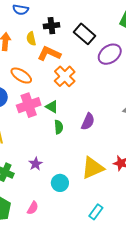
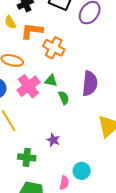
purple semicircle: (88, 122) -> (90, 83), size x1.4
cyan circle: (60, 183) -> (82, 171), moved

